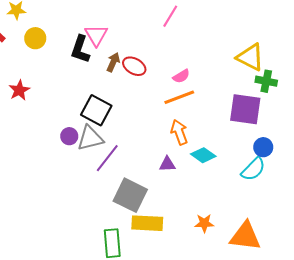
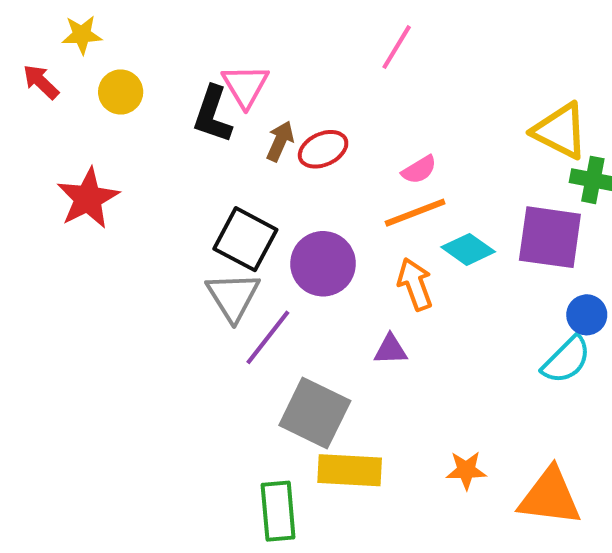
red ellipse: (134, 66) -> (323, 149), turned -55
red star: (19, 90) -> (88, 198), size x1.4
purple circle: (69, 136) -> (323, 264), moved, size x1.8
gray triangle: (90, 138) -> (233, 296), turned -48
cyan diamond: (203, 155) -> (468, 249), moved

